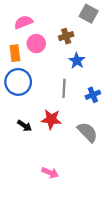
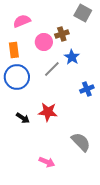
pink circle: (36, 44) -> (44, 42), moved
gray line: (64, 88) -> (52, 69), moved, turned 42
gray semicircle: (87, 132) -> (81, 142), moved

